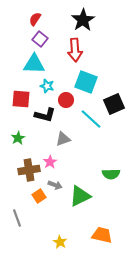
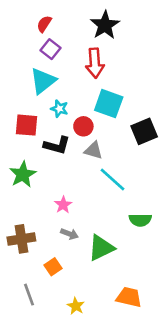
cyan triangle: (34, 64) -> (43, 81), turned -40
cyan line: (91, 119) -> (112, 179), moved
green star: (18, 138) -> (23, 174), size x1.5
gray triangle: (63, 139) -> (94, 150), moved, turned 35
brown cross: (29, 170) -> (21, 239), moved
orange square: (39, 196) -> (53, 267), moved
gray line: (17, 218) -> (29, 295), moved

